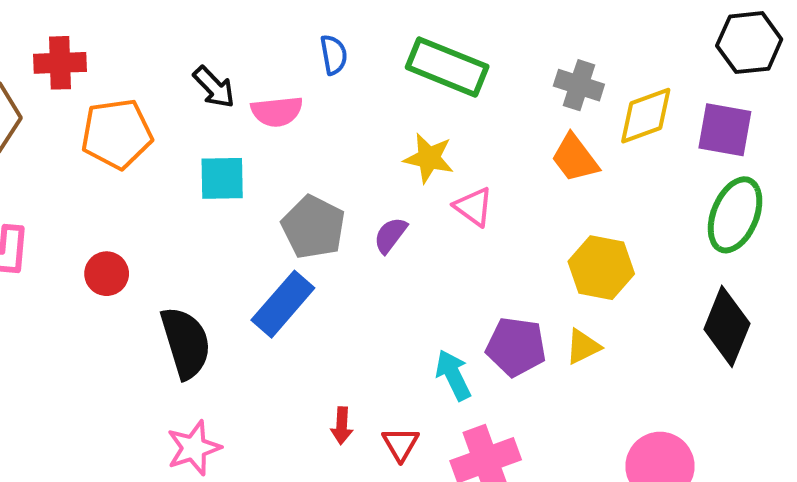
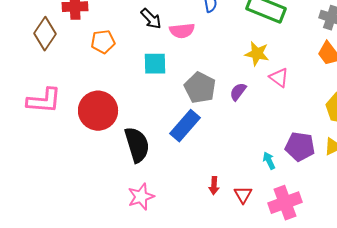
orange pentagon: (117, 134) -> (103, 42), size x0.7
red circle: (107, 274) -> (98, 111), size x1.8
cyan arrow: (453, 375) -> (269, 161), size x0.7

